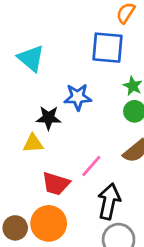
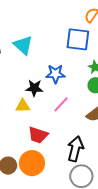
pink line: (91, 166) -> (61, 104), moved

